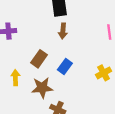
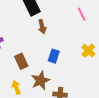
brown rectangle: (39, 59) -> (21, 61), moved, turned -42
yellow arrow: (15, 78) -> (16, 87), moved

